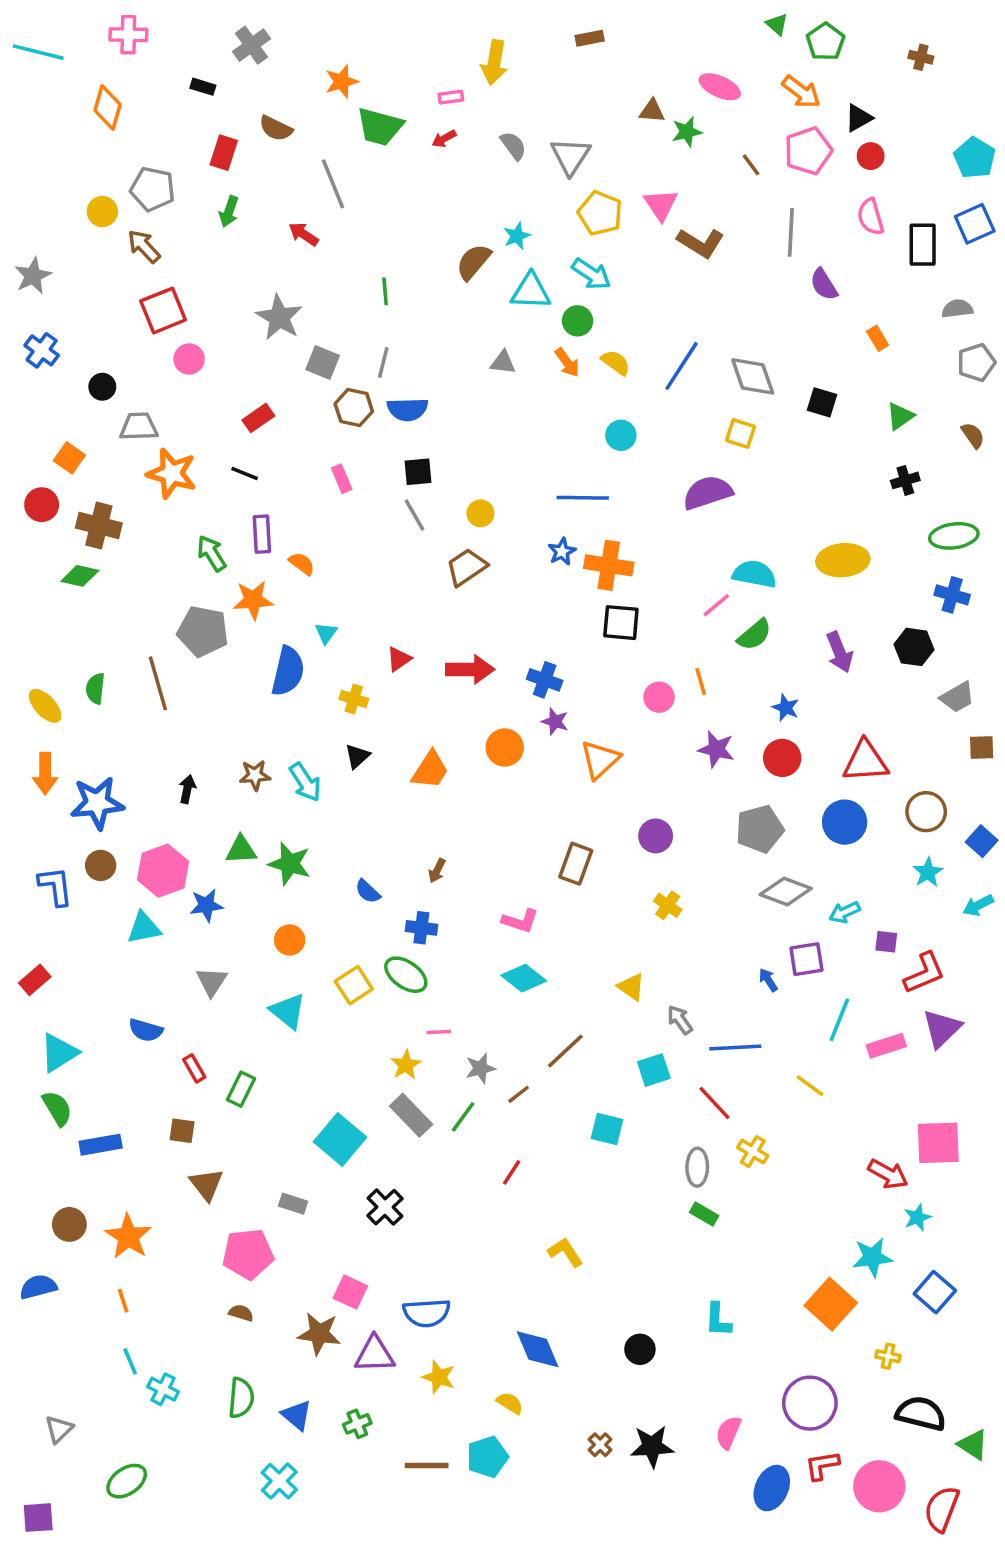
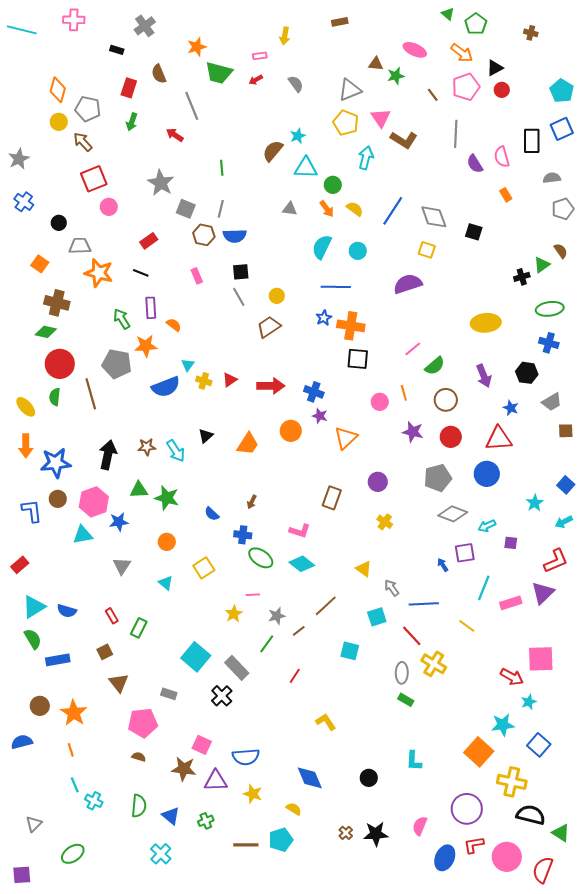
yellow arrow: (494, 62) -> (285, 36), size x0.7
orange diamond: (108, 108) -> (58, 90), moved
brown semicircle: (276, 128) -> (159, 74), turned 42
gray triangle: (571, 156) -> (350, 90), moved, turned 35
pink semicircle: (871, 217) -> (502, 157), moved
cyan arrow: (591, 274) -> (366, 158), moved, turned -110
green triangle: (900, 416) -> (542, 265), moved
red circle: (42, 505) -> (60, 364), moved, size x1.5
cyan semicircle: (754, 574) -> (322, 247), moved, turned -75
blue semicircle: (288, 671) -> (166, 387), turned 56
yellow cross: (354, 699) -> (204, 381), moved
blue star: (786, 708) -> (511, 408), moved
black arrow: (187, 789) -> (108, 455), size x1.8
brown circle: (926, 812) -> (446, 400), moved
red L-shape: (924, 973) -> (556, 561), moved
green ellipse: (406, 975) -> (261, 558), moved
cyan triangle: (288, 1011) -> (166, 583), size x0.7
blue semicircle: (146, 1030) -> (67, 611), moved
gray rectangle: (411, 1115) -> (237, 668), moved
brown square: (182, 1131) -> (105, 652), turned -35
yellow cross: (753, 1152) -> (434, 664), size x1.4
yellow cross: (888, 1356) -> (512, 782), size x2.0

